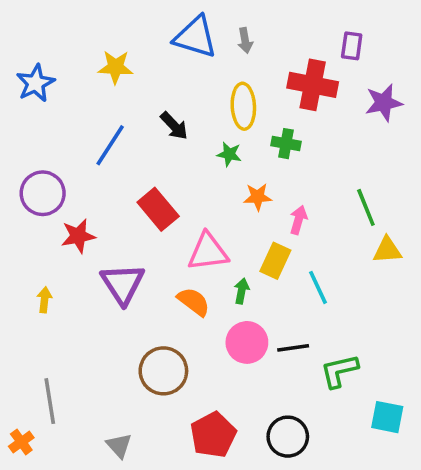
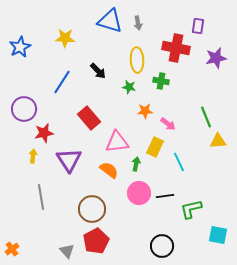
pink arrow: (298, 220) -> (168, 124), turned 112
yellow arrow: (44, 300) -> (33, 156), moved
gray line: (50, 401) -> (41, 197), moved
red pentagon: (213, 435) -> (96, 241), moved

